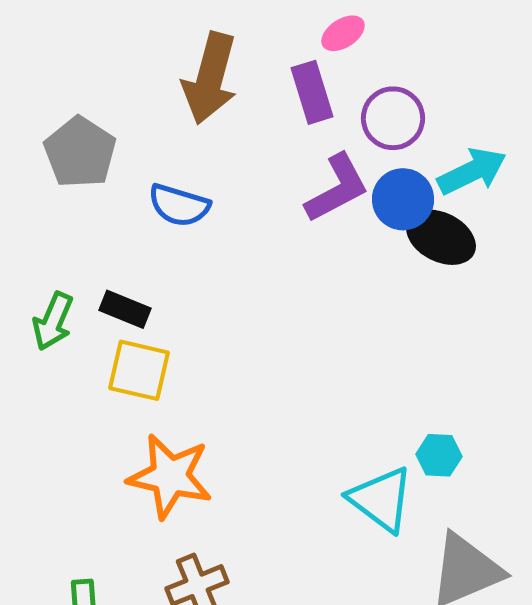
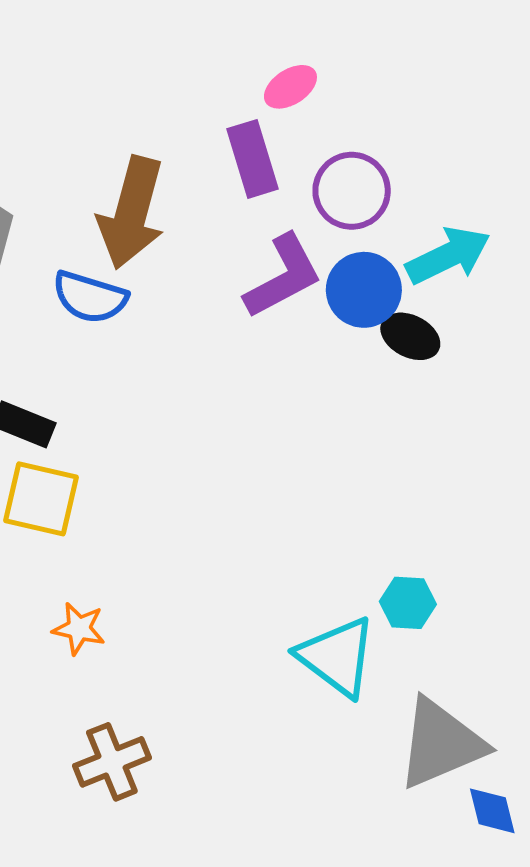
brown arrow: (210, 78) -> (131, 213), moved
black ellipse: (441, 237) -> (410, 336), size x0.7
orange star: (170, 476) -> (79, 629), size x0.5

